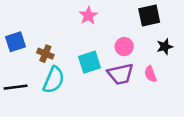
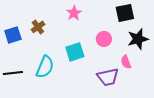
black star: (165, 47) -> (138, 39), size x1.5
brown cross: (45, 54) -> (38, 27), moved, turned 32
purple trapezoid: (121, 74) -> (108, 77), moved

